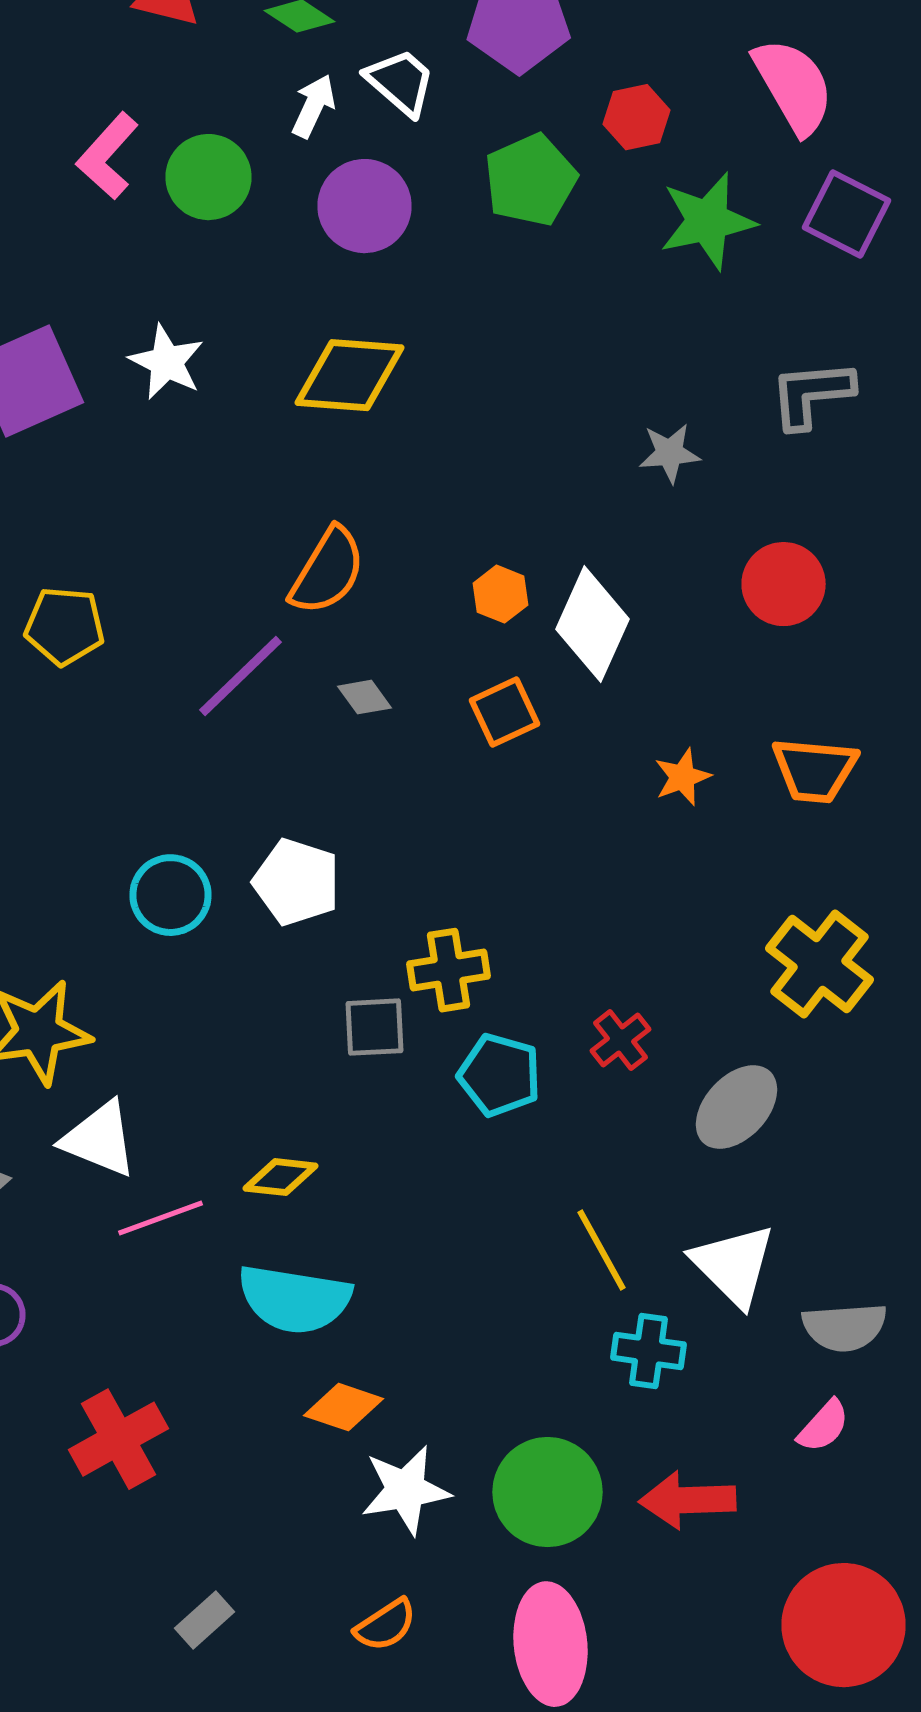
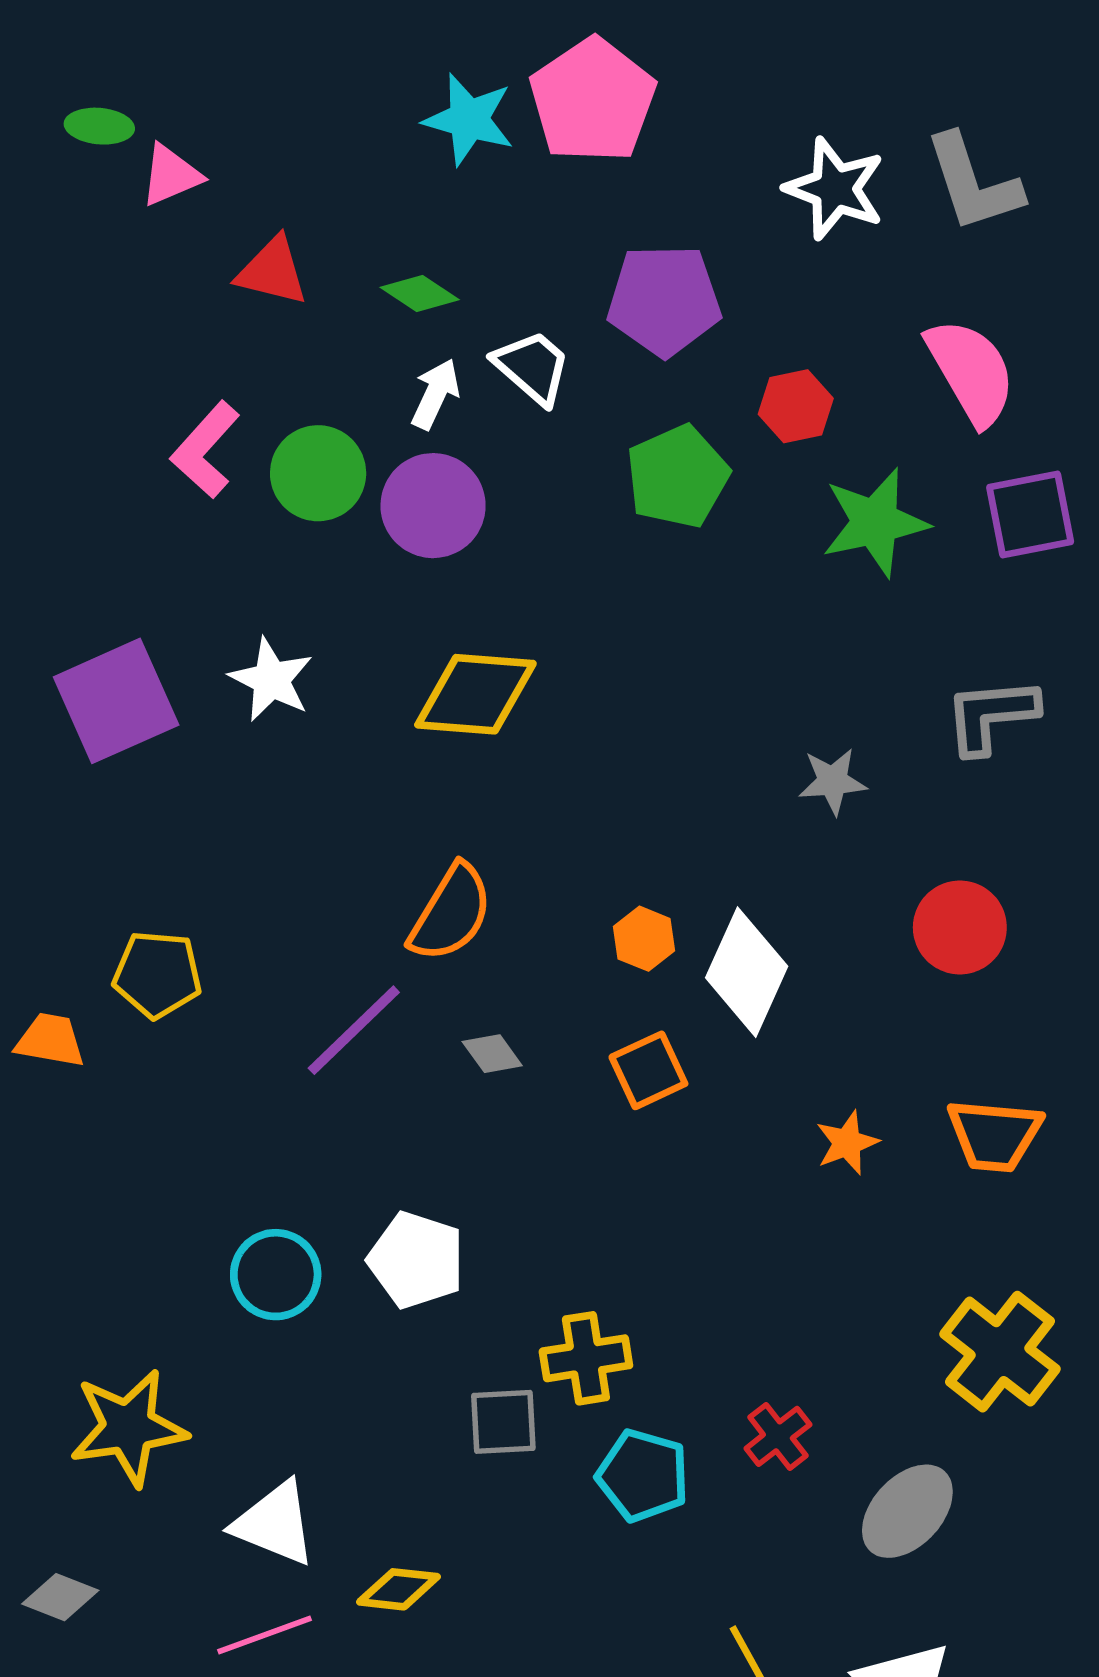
purple circle: (364, 206) -> (433, 506), moved
purple square: (846, 214) -> (1030, 515), turned -38
white triangle: (100, 1139) -> (275, 1523), moved

